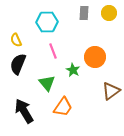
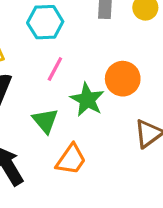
pink line: (53, 51) -> (55, 69), turned 49
green star: (73, 70) -> (87, 100), size x1.5

